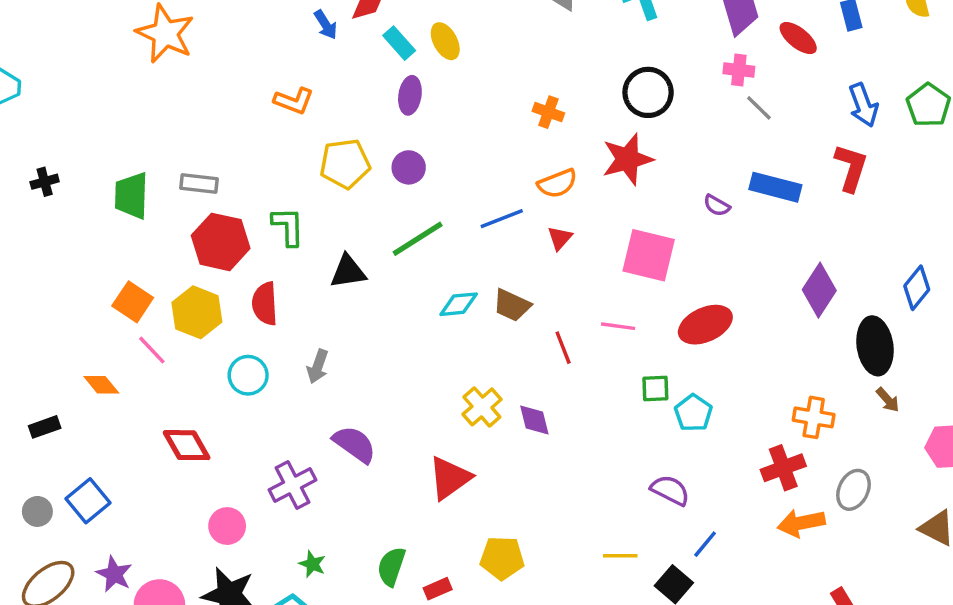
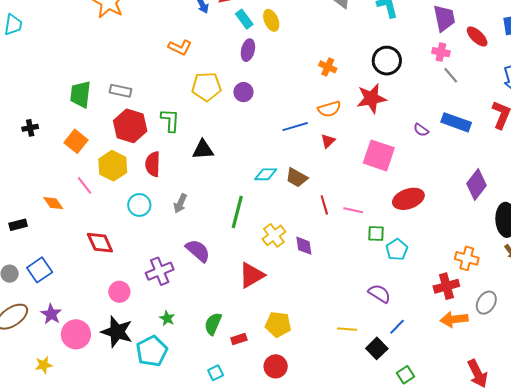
black cross: (45, 182) -> (30, 128), moved
green line: (418, 239) -> (237, 212), moved, turned -48
orange square: (133, 302) -> (76, 141), moved
pink line: (618, 326) -> (353, 210), moved

